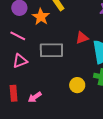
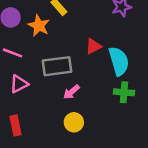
yellow circle: (77, 85) -> (74, 122), moved
pink arrow: (35, 97) -> (71, 92), moved

